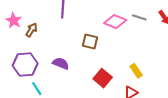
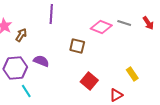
purple semicircle: (61, 63) -> (41, 61), moved
yellow rectangle: (136, 71) -> (132, 74), moved

